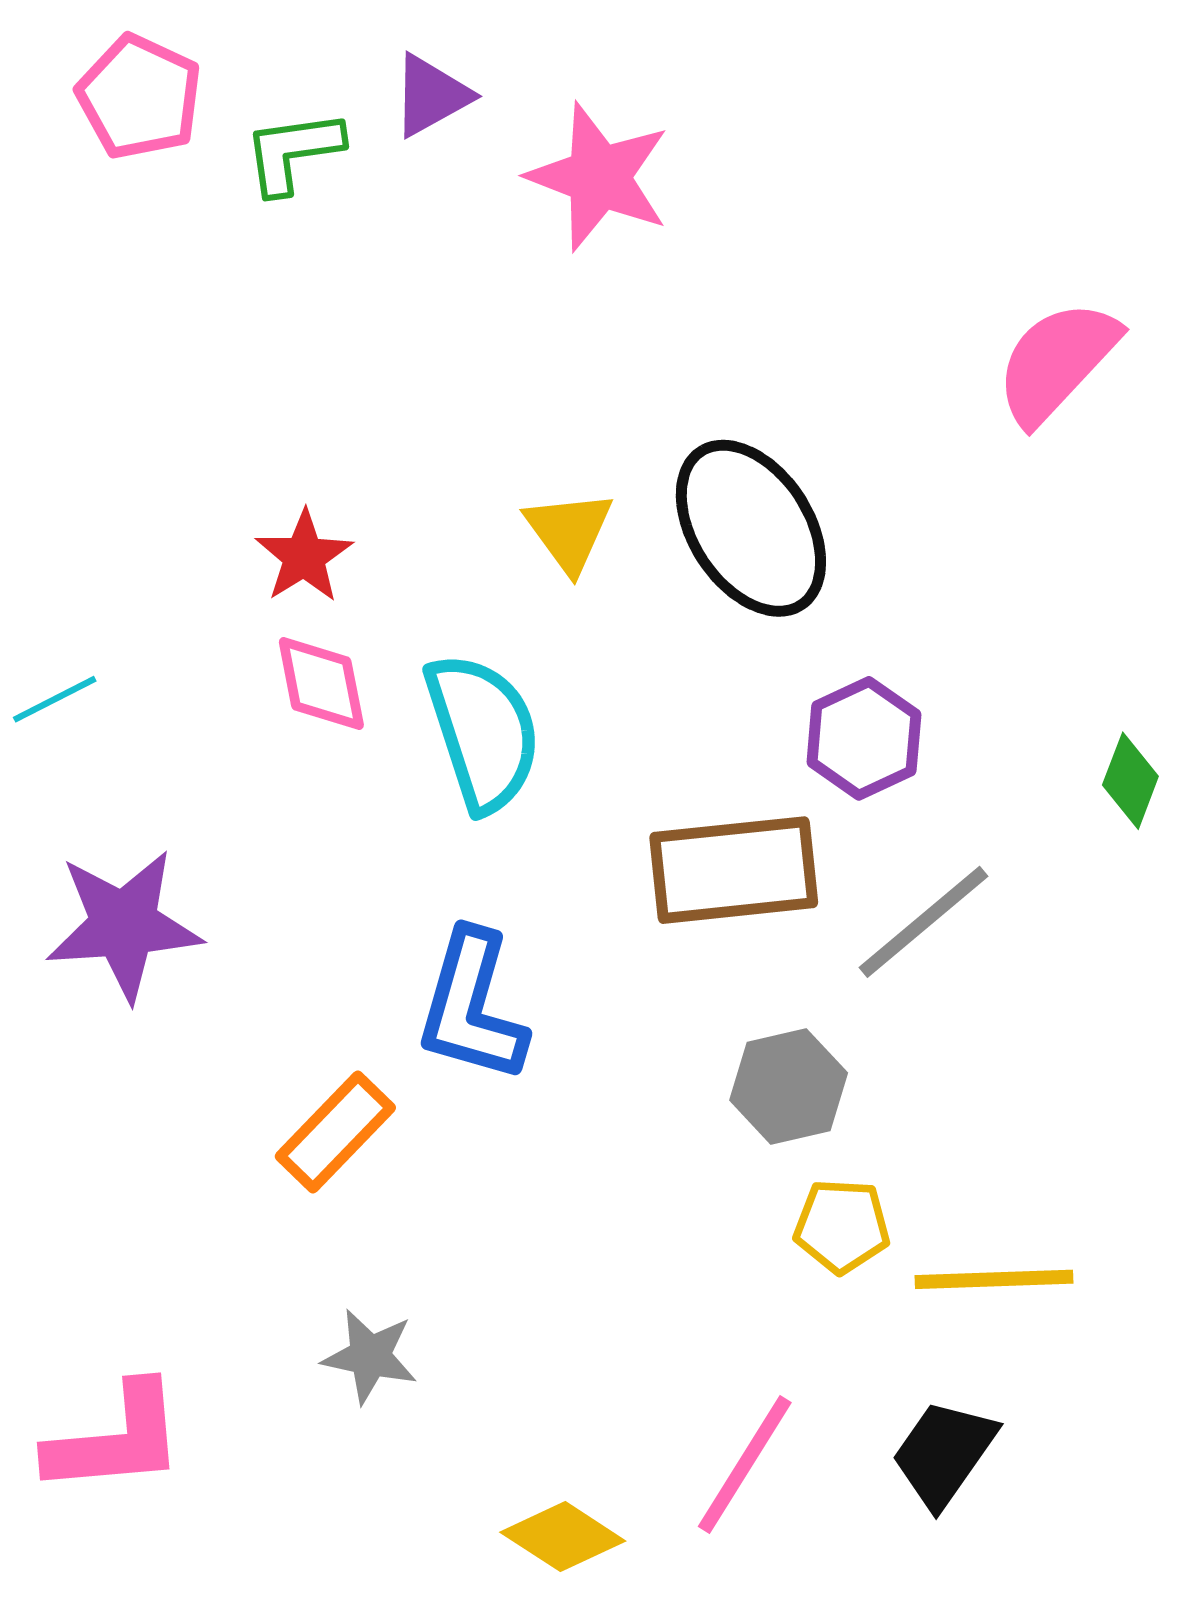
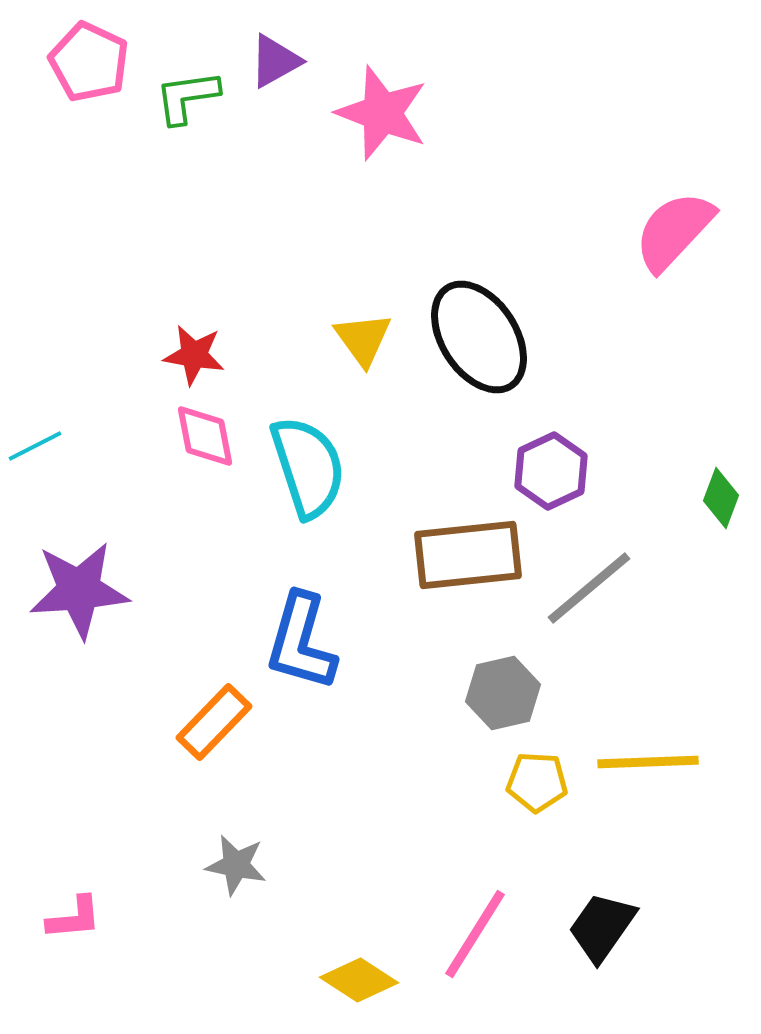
red star: (304, 556) -> (194, 355), turned -30
yellow line: (994, 1279) -> (648, 762), moved
pink L-shape: (116, 1439) -> (74, 918), size x0.6

